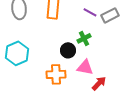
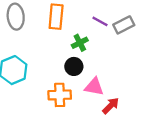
green cross: (84, 38) -> (80, 43), moved

